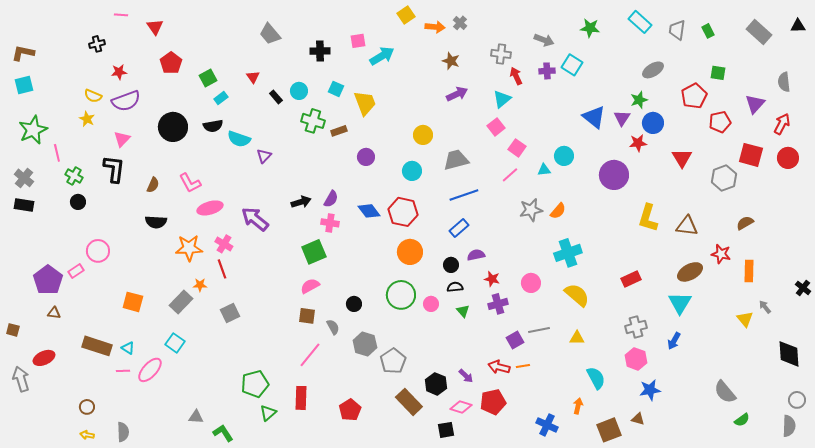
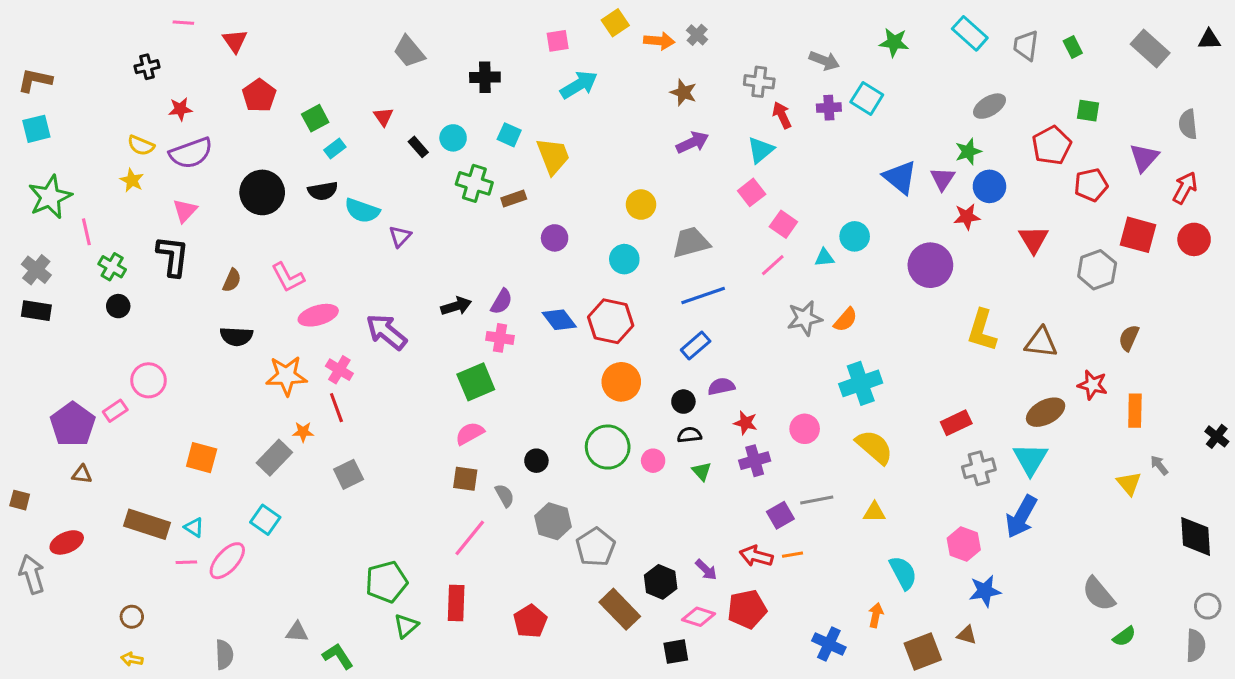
pink square: (358, 41) -> (558, 41), moved
brown semicircle: (745, 223) -> (1129, 338), turned -36
gray cross: (636, 327) -> (979, 468), moved
blue arrow: (674, 341) -> (1021, 517), size x1.6
gray semicircle: (123, 432) -> (224, 655), moved

